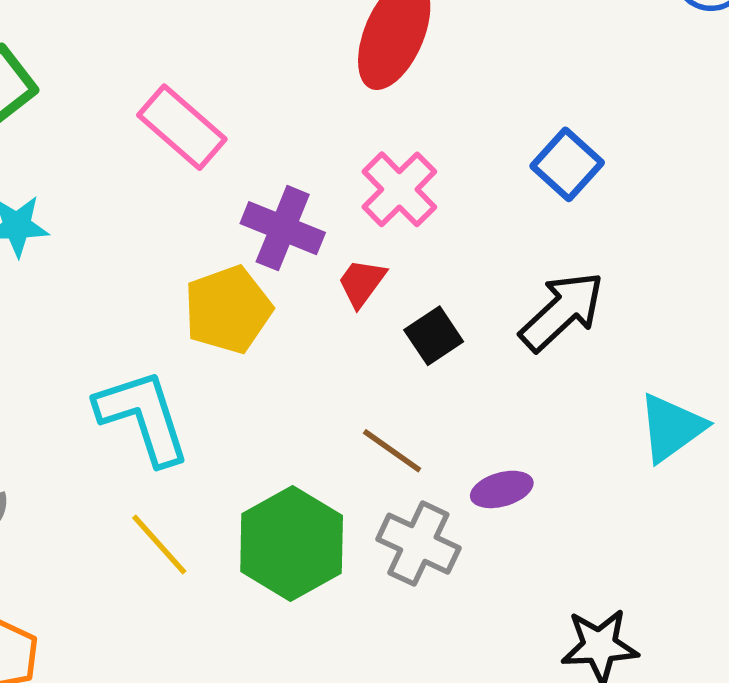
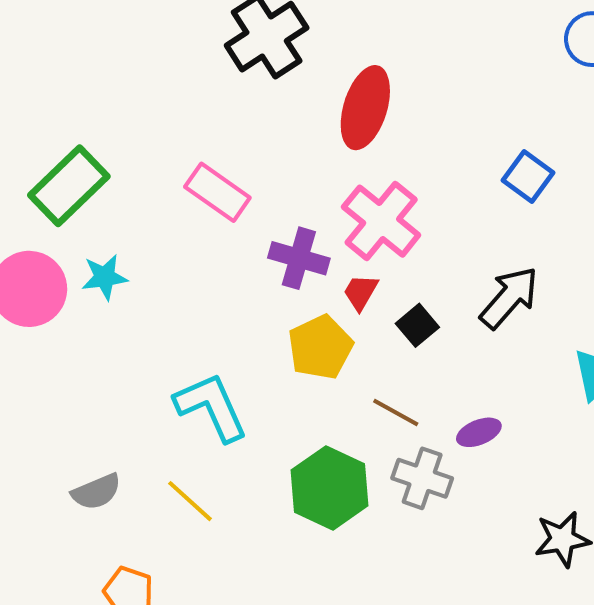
blue square: (567, 164) -> (528, 177), moved
pink cross: (399, 189) -> (381, 221), size x1.4
yellow pentagon: (228, 310) -> (320, 347), moved
yellow line: (159, 545) -> (190, 501), moved

